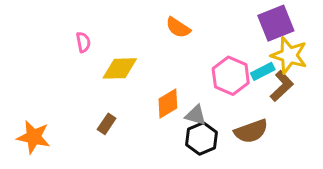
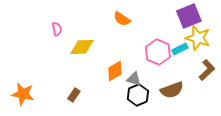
brown L-shape: (282, 86) -> (207, 70), moved
brown rectangle: (107, 124) -> (74, 95), moved

